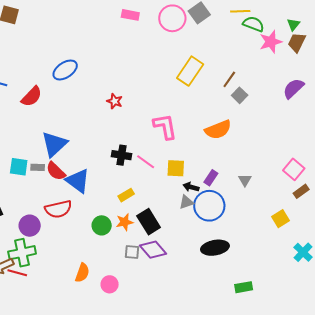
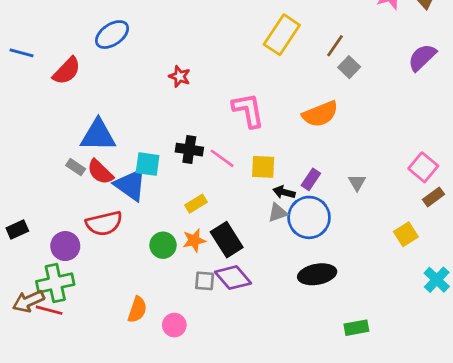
blue triangle: (54, 144) -> (98, 135), turned 44
cyan square: (19, 167) -> (148, 164), moved
gray rectangle: (38, 167) -> (76, 167), turned 32

